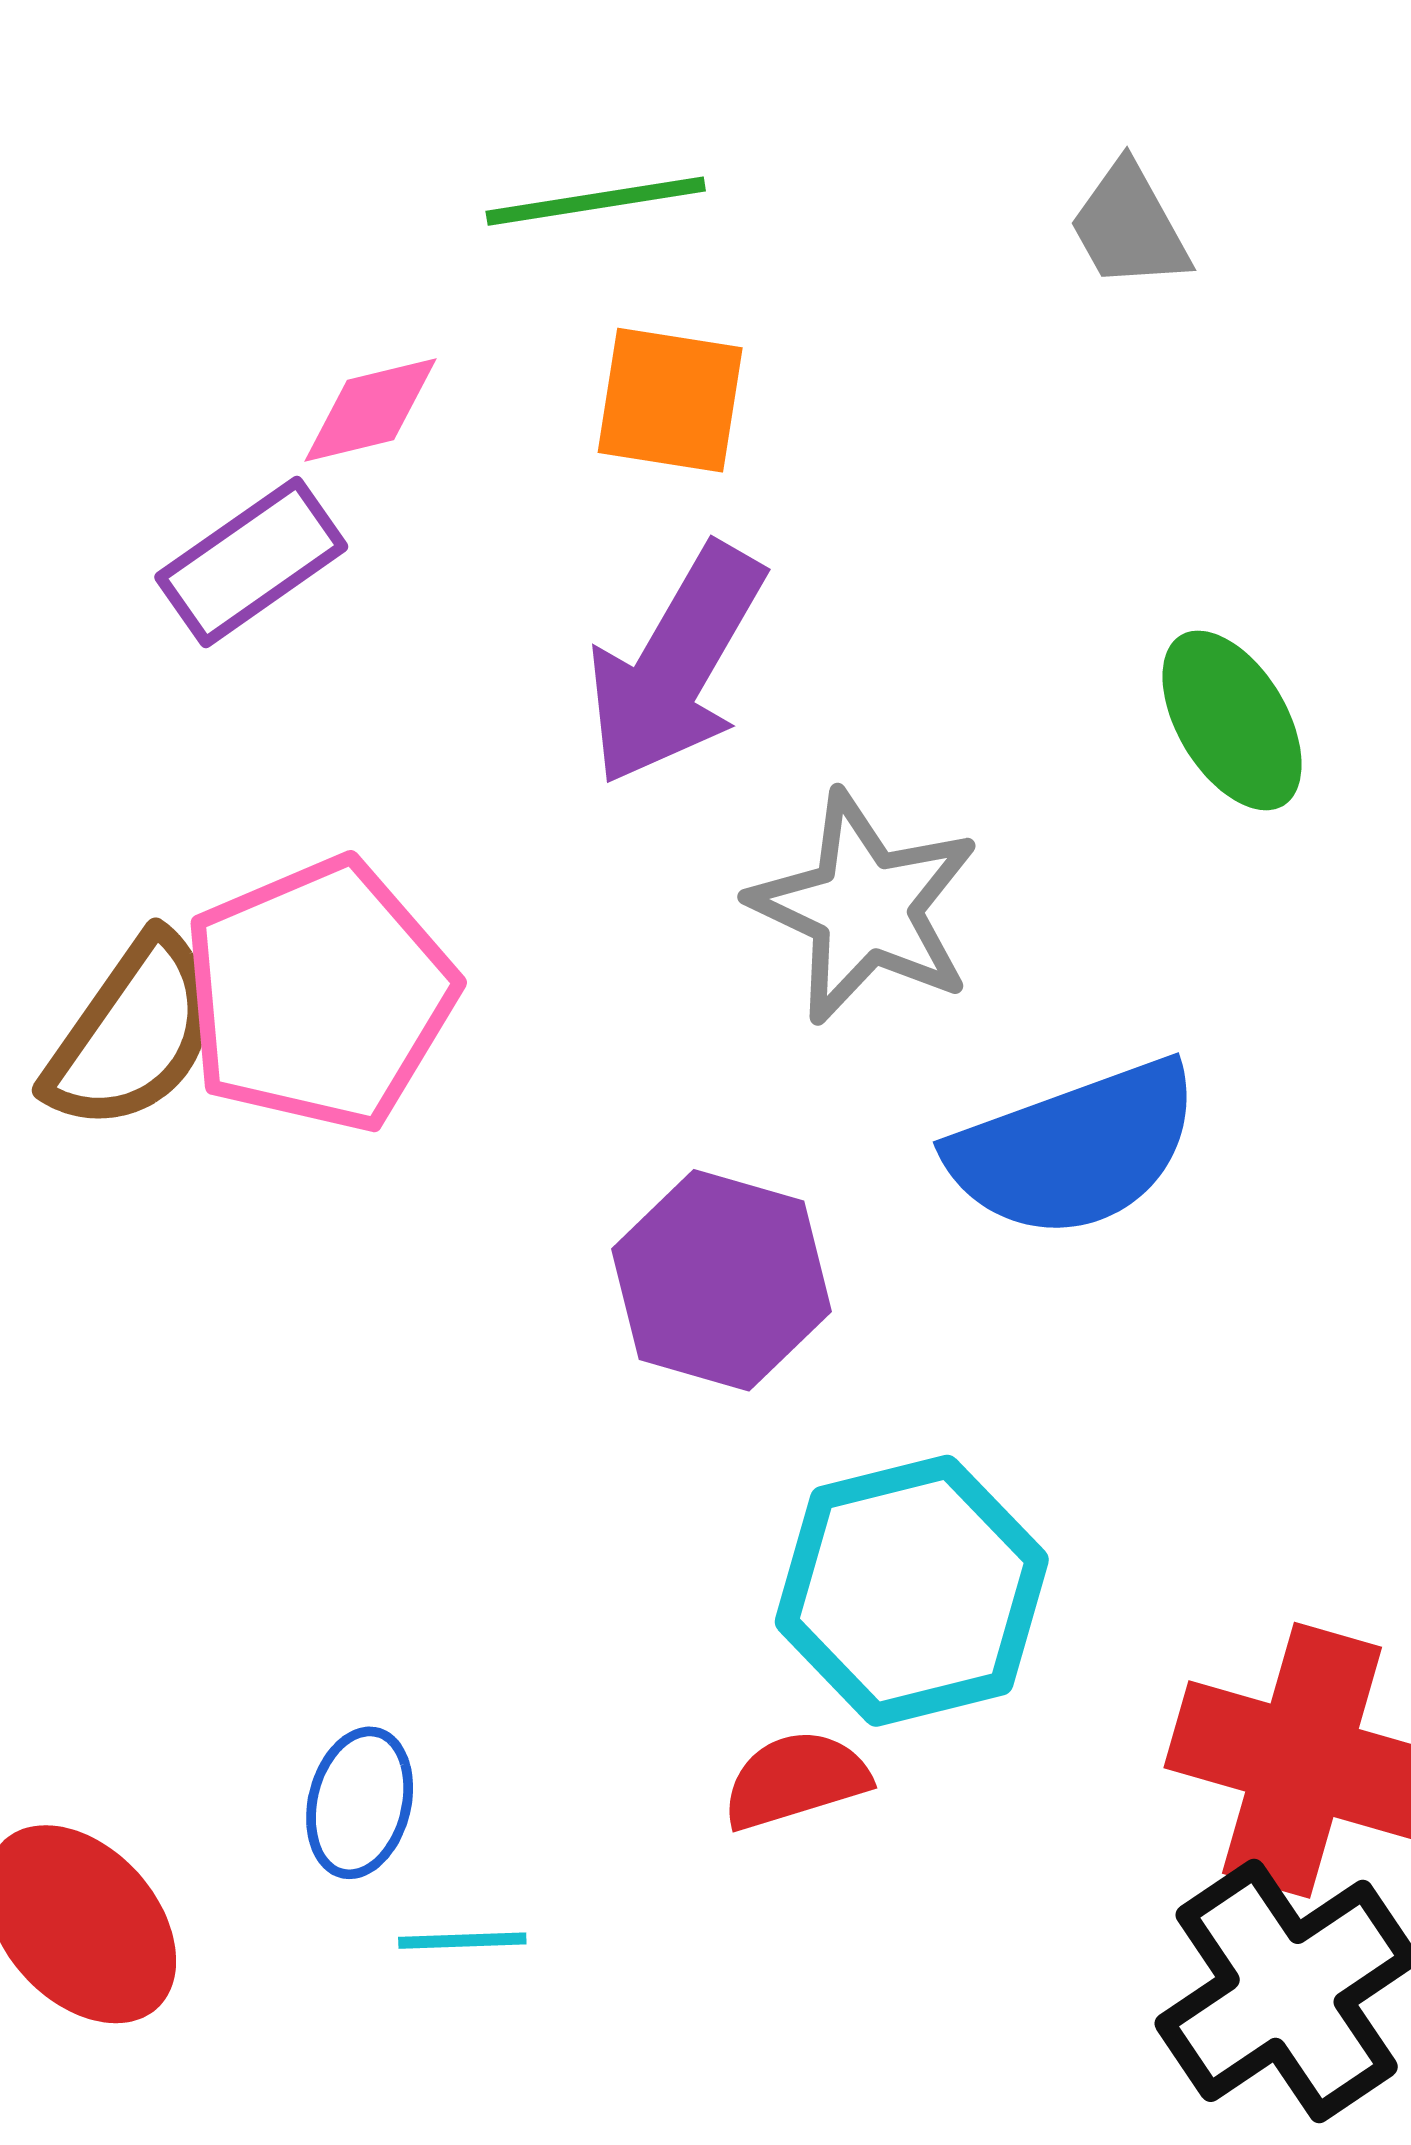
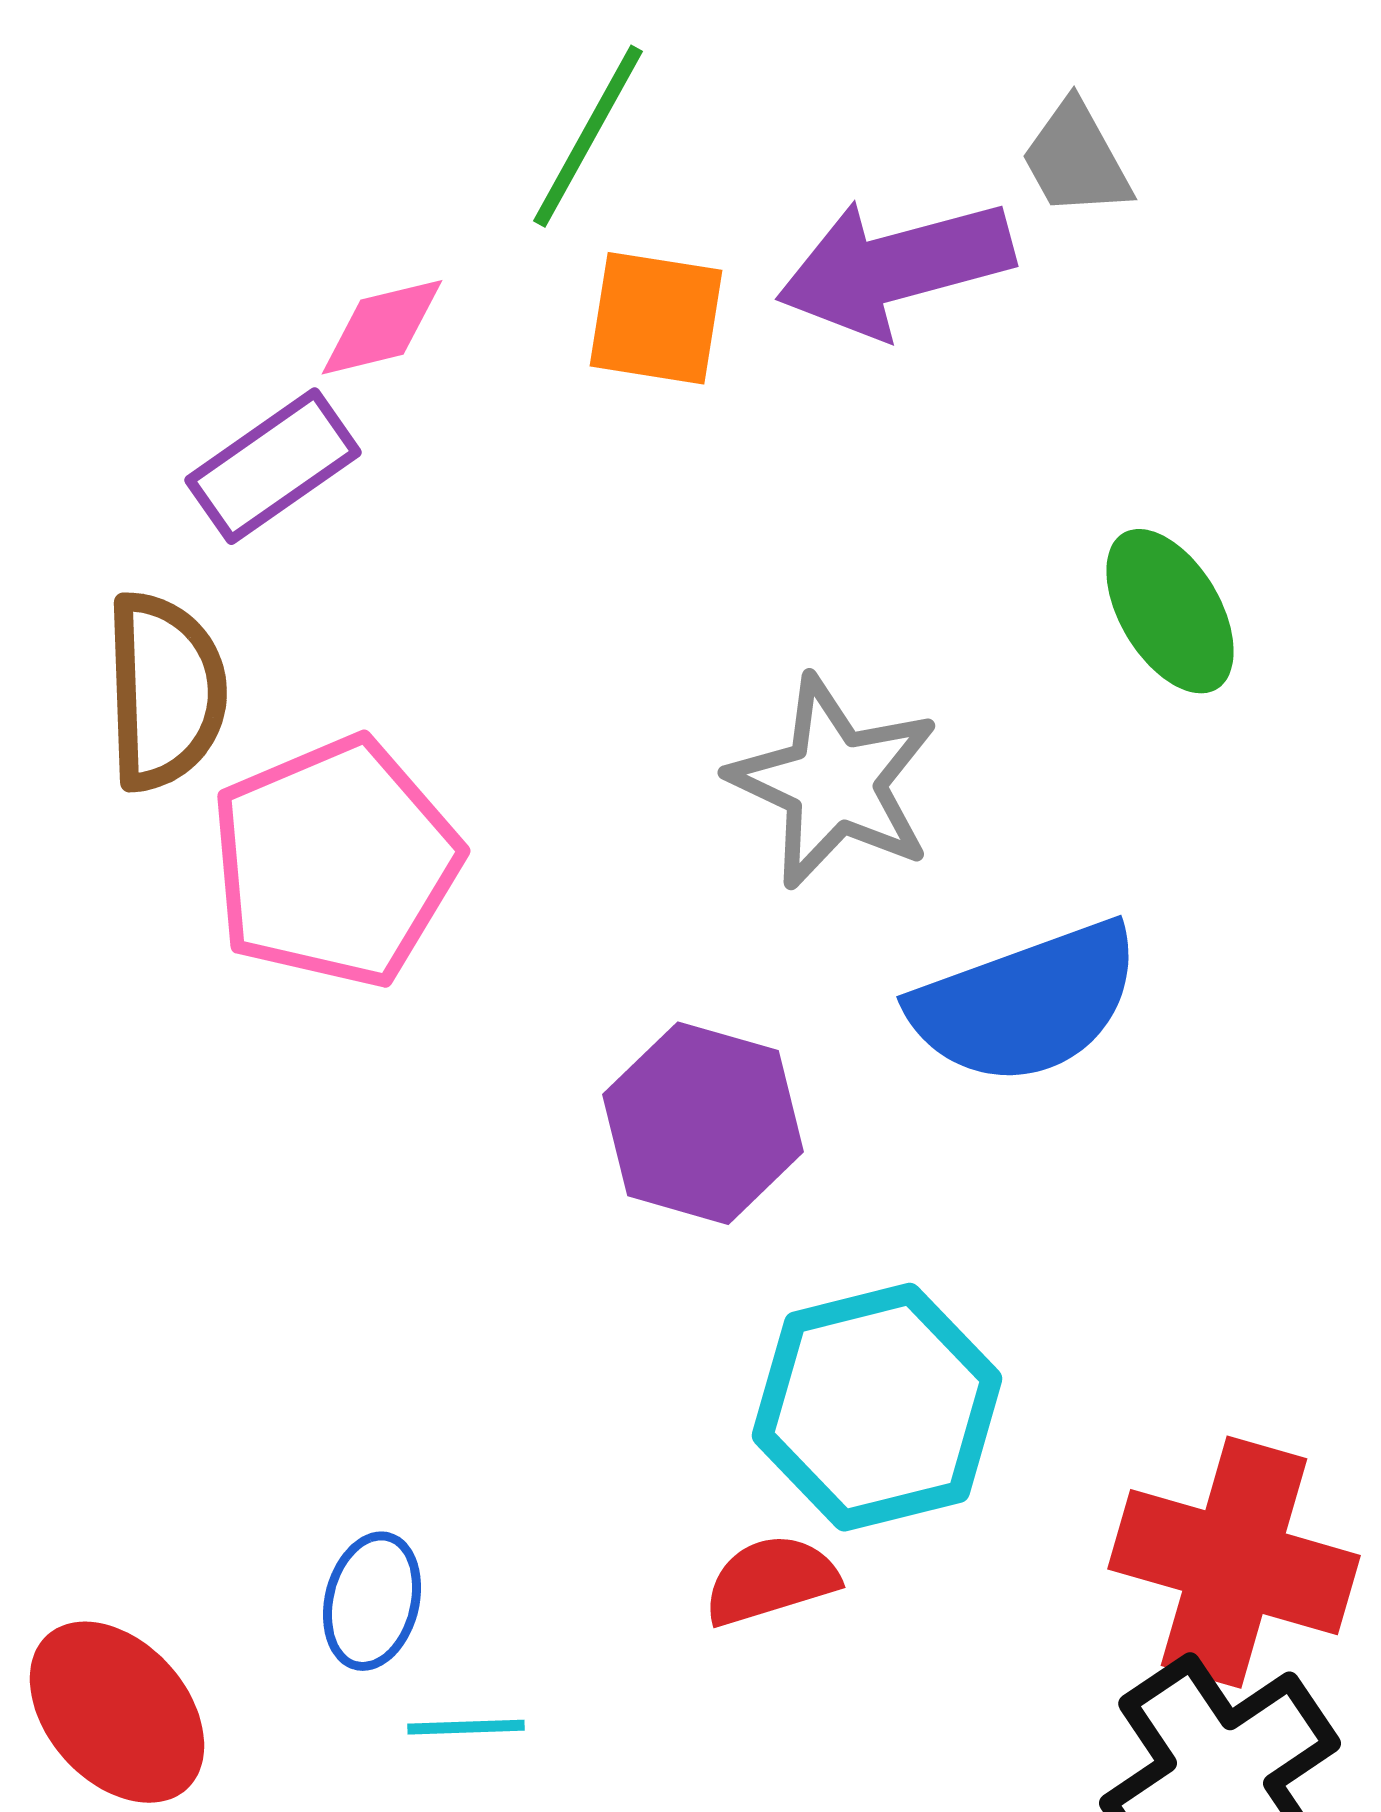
green line: (596, 201) -> (588, 136), turned -52
purple arrow: (676, 665) -> (895, 267), moved, turned 45
brown semicircle: (133, 1033) -> (165, 691), moved, turned -37

